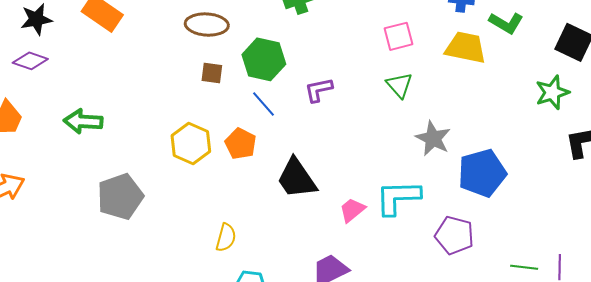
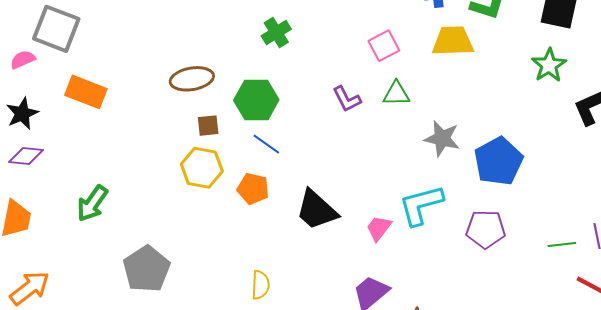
green triangle: (399, 85) -> (396, 94), turned -36
purple L-shape: (319, 90) -> (347, 99), moved, turned -92
green arrow: (83, 121) -> (92, 203), turned -45
yellow hexagon: (191, 144) -> (202, 168), moved

